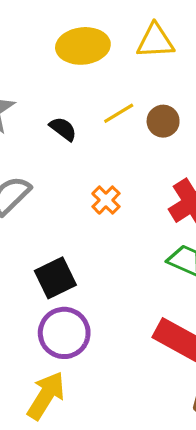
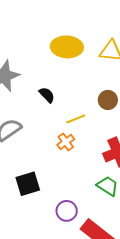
yellow line: (119, 113) -> (76, 119), moved
purple circle: (64, 333) -> (67, 211), moved, size x0.7

